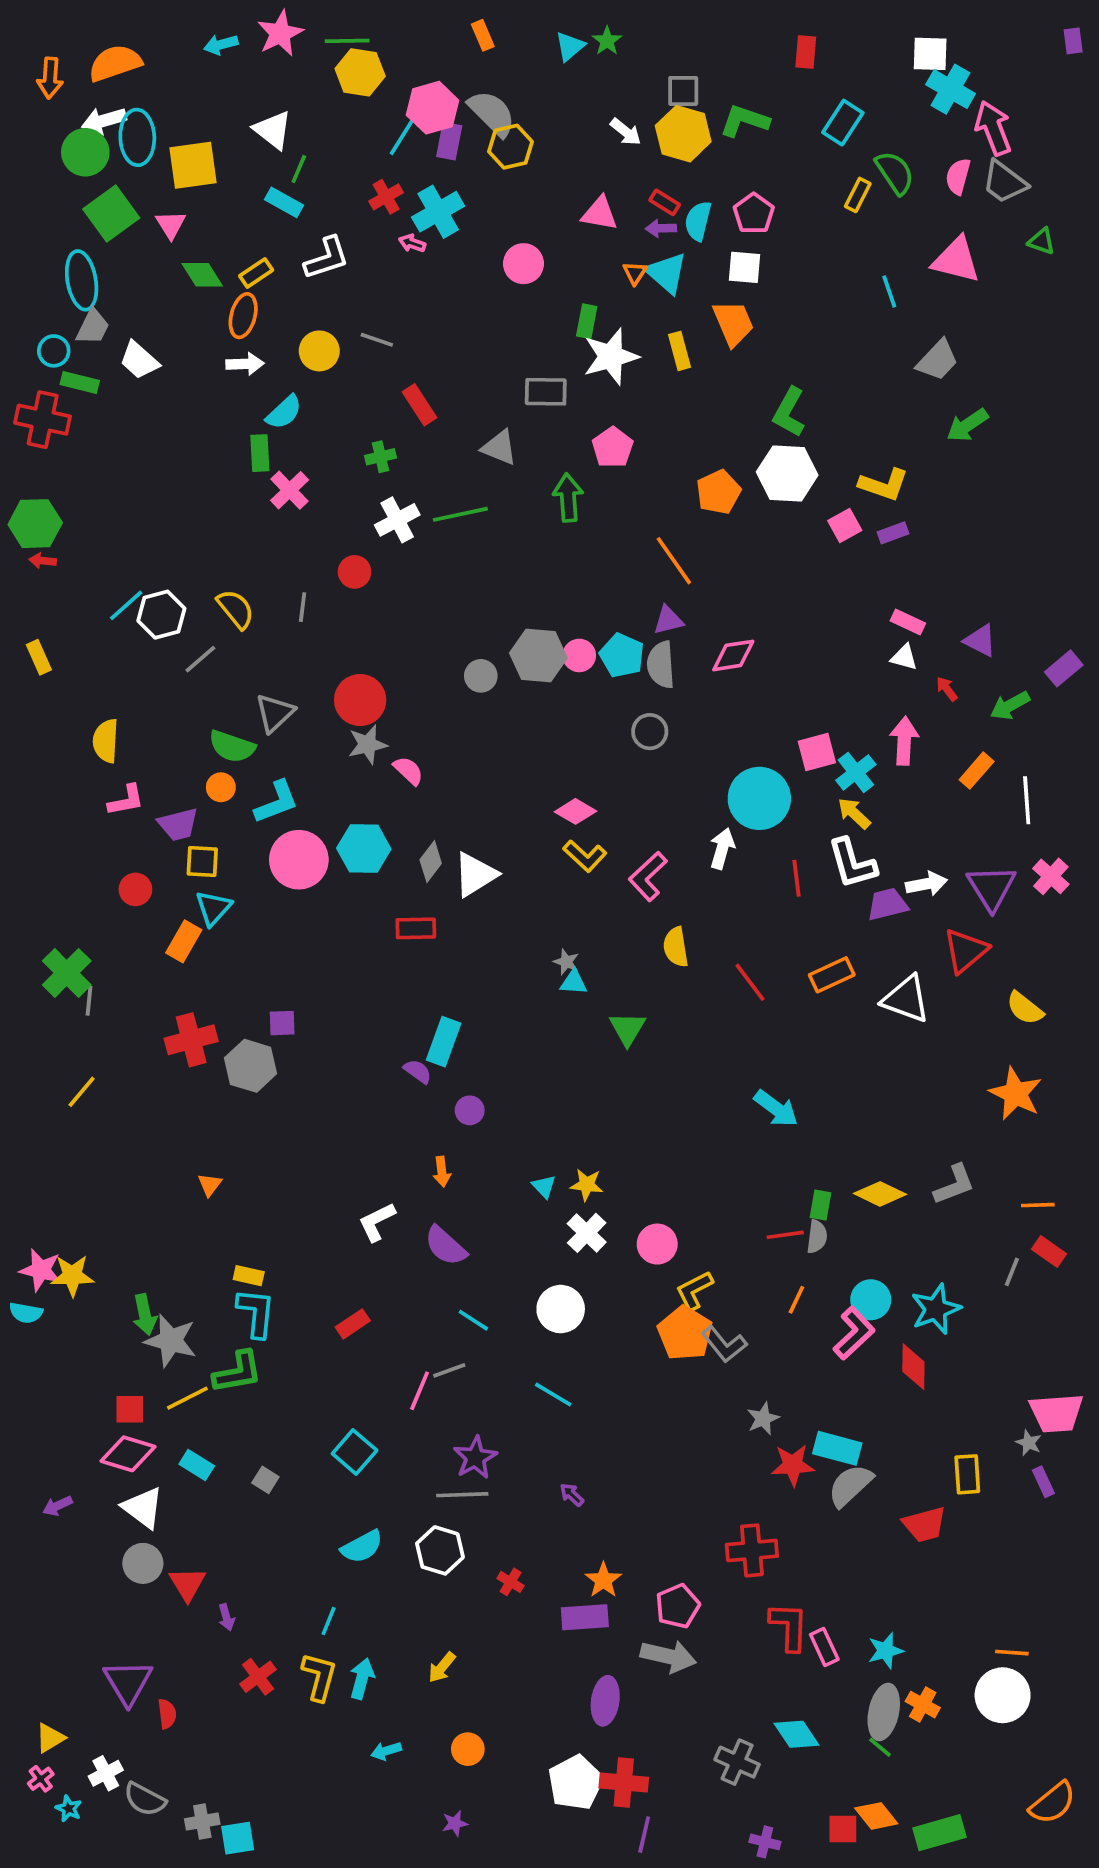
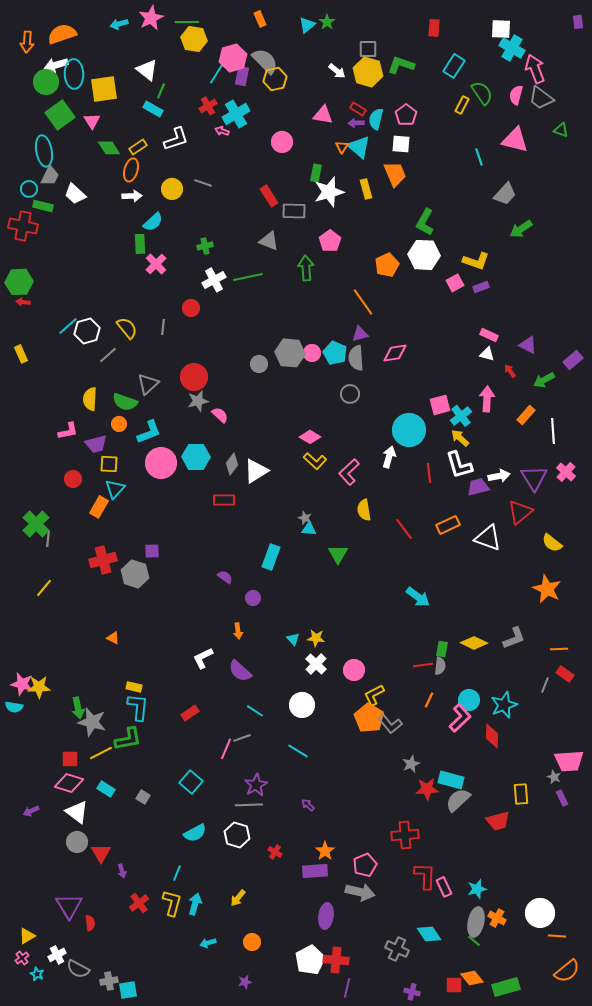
red rectangle: (420, 405) -> (269, 196), moved
yellow semicircle: (106, 741) -> (90, 399), moved
cyan rectangle: (444, 1042) -> (271, 557), moved
orange triangle: (210, 1185) -> (113, 638), turned -40
orange line: (1012, 1653) -> (557, 936), moved

